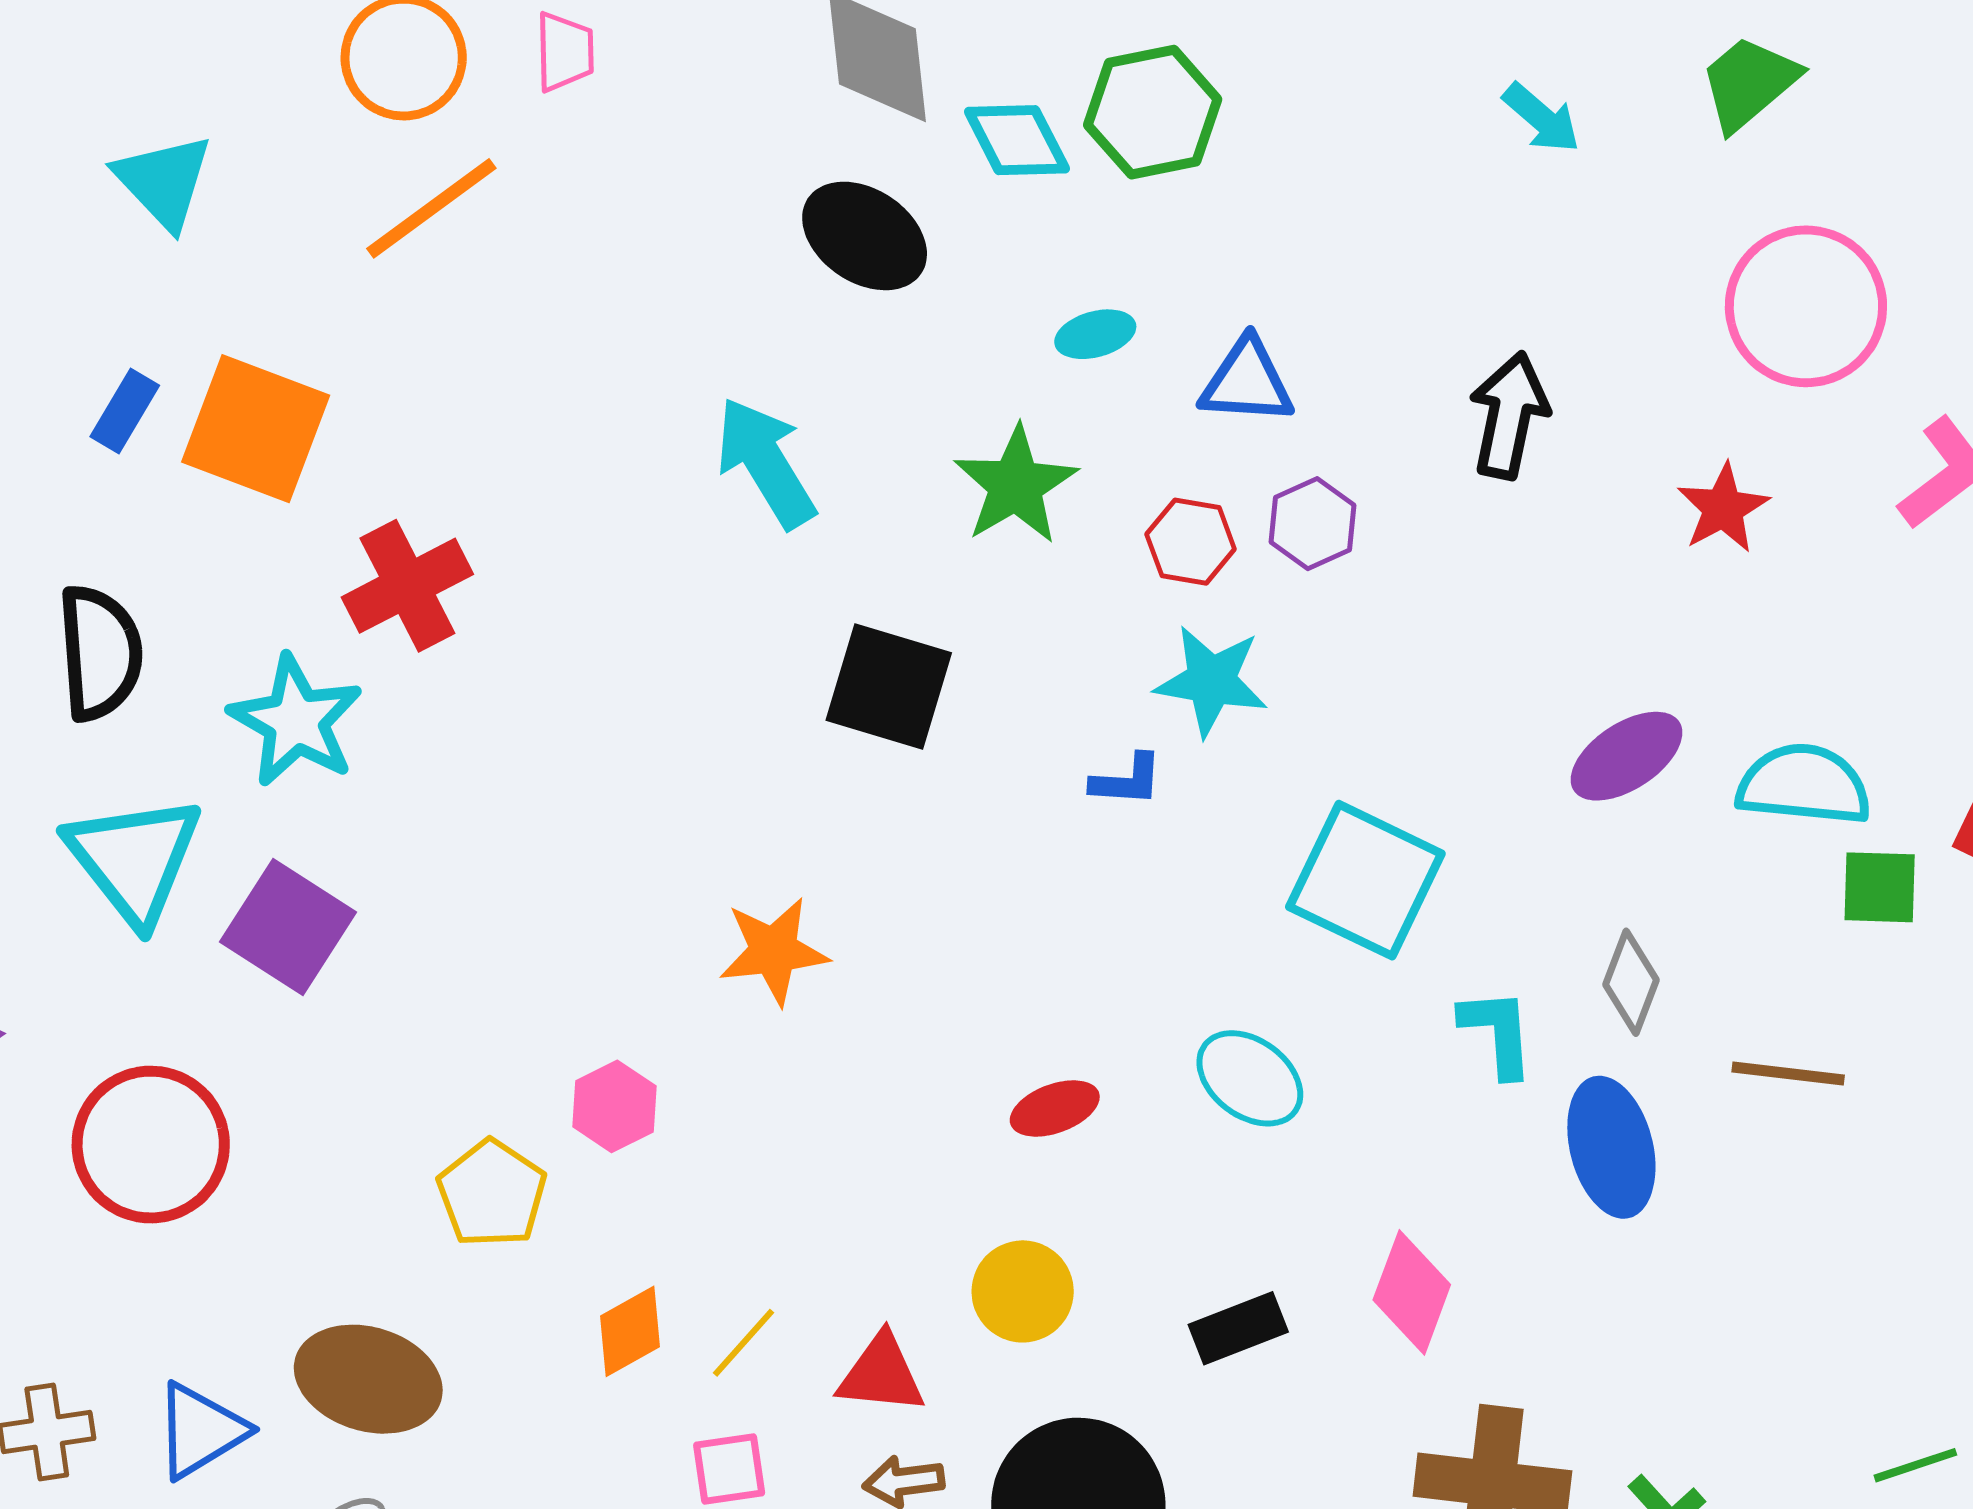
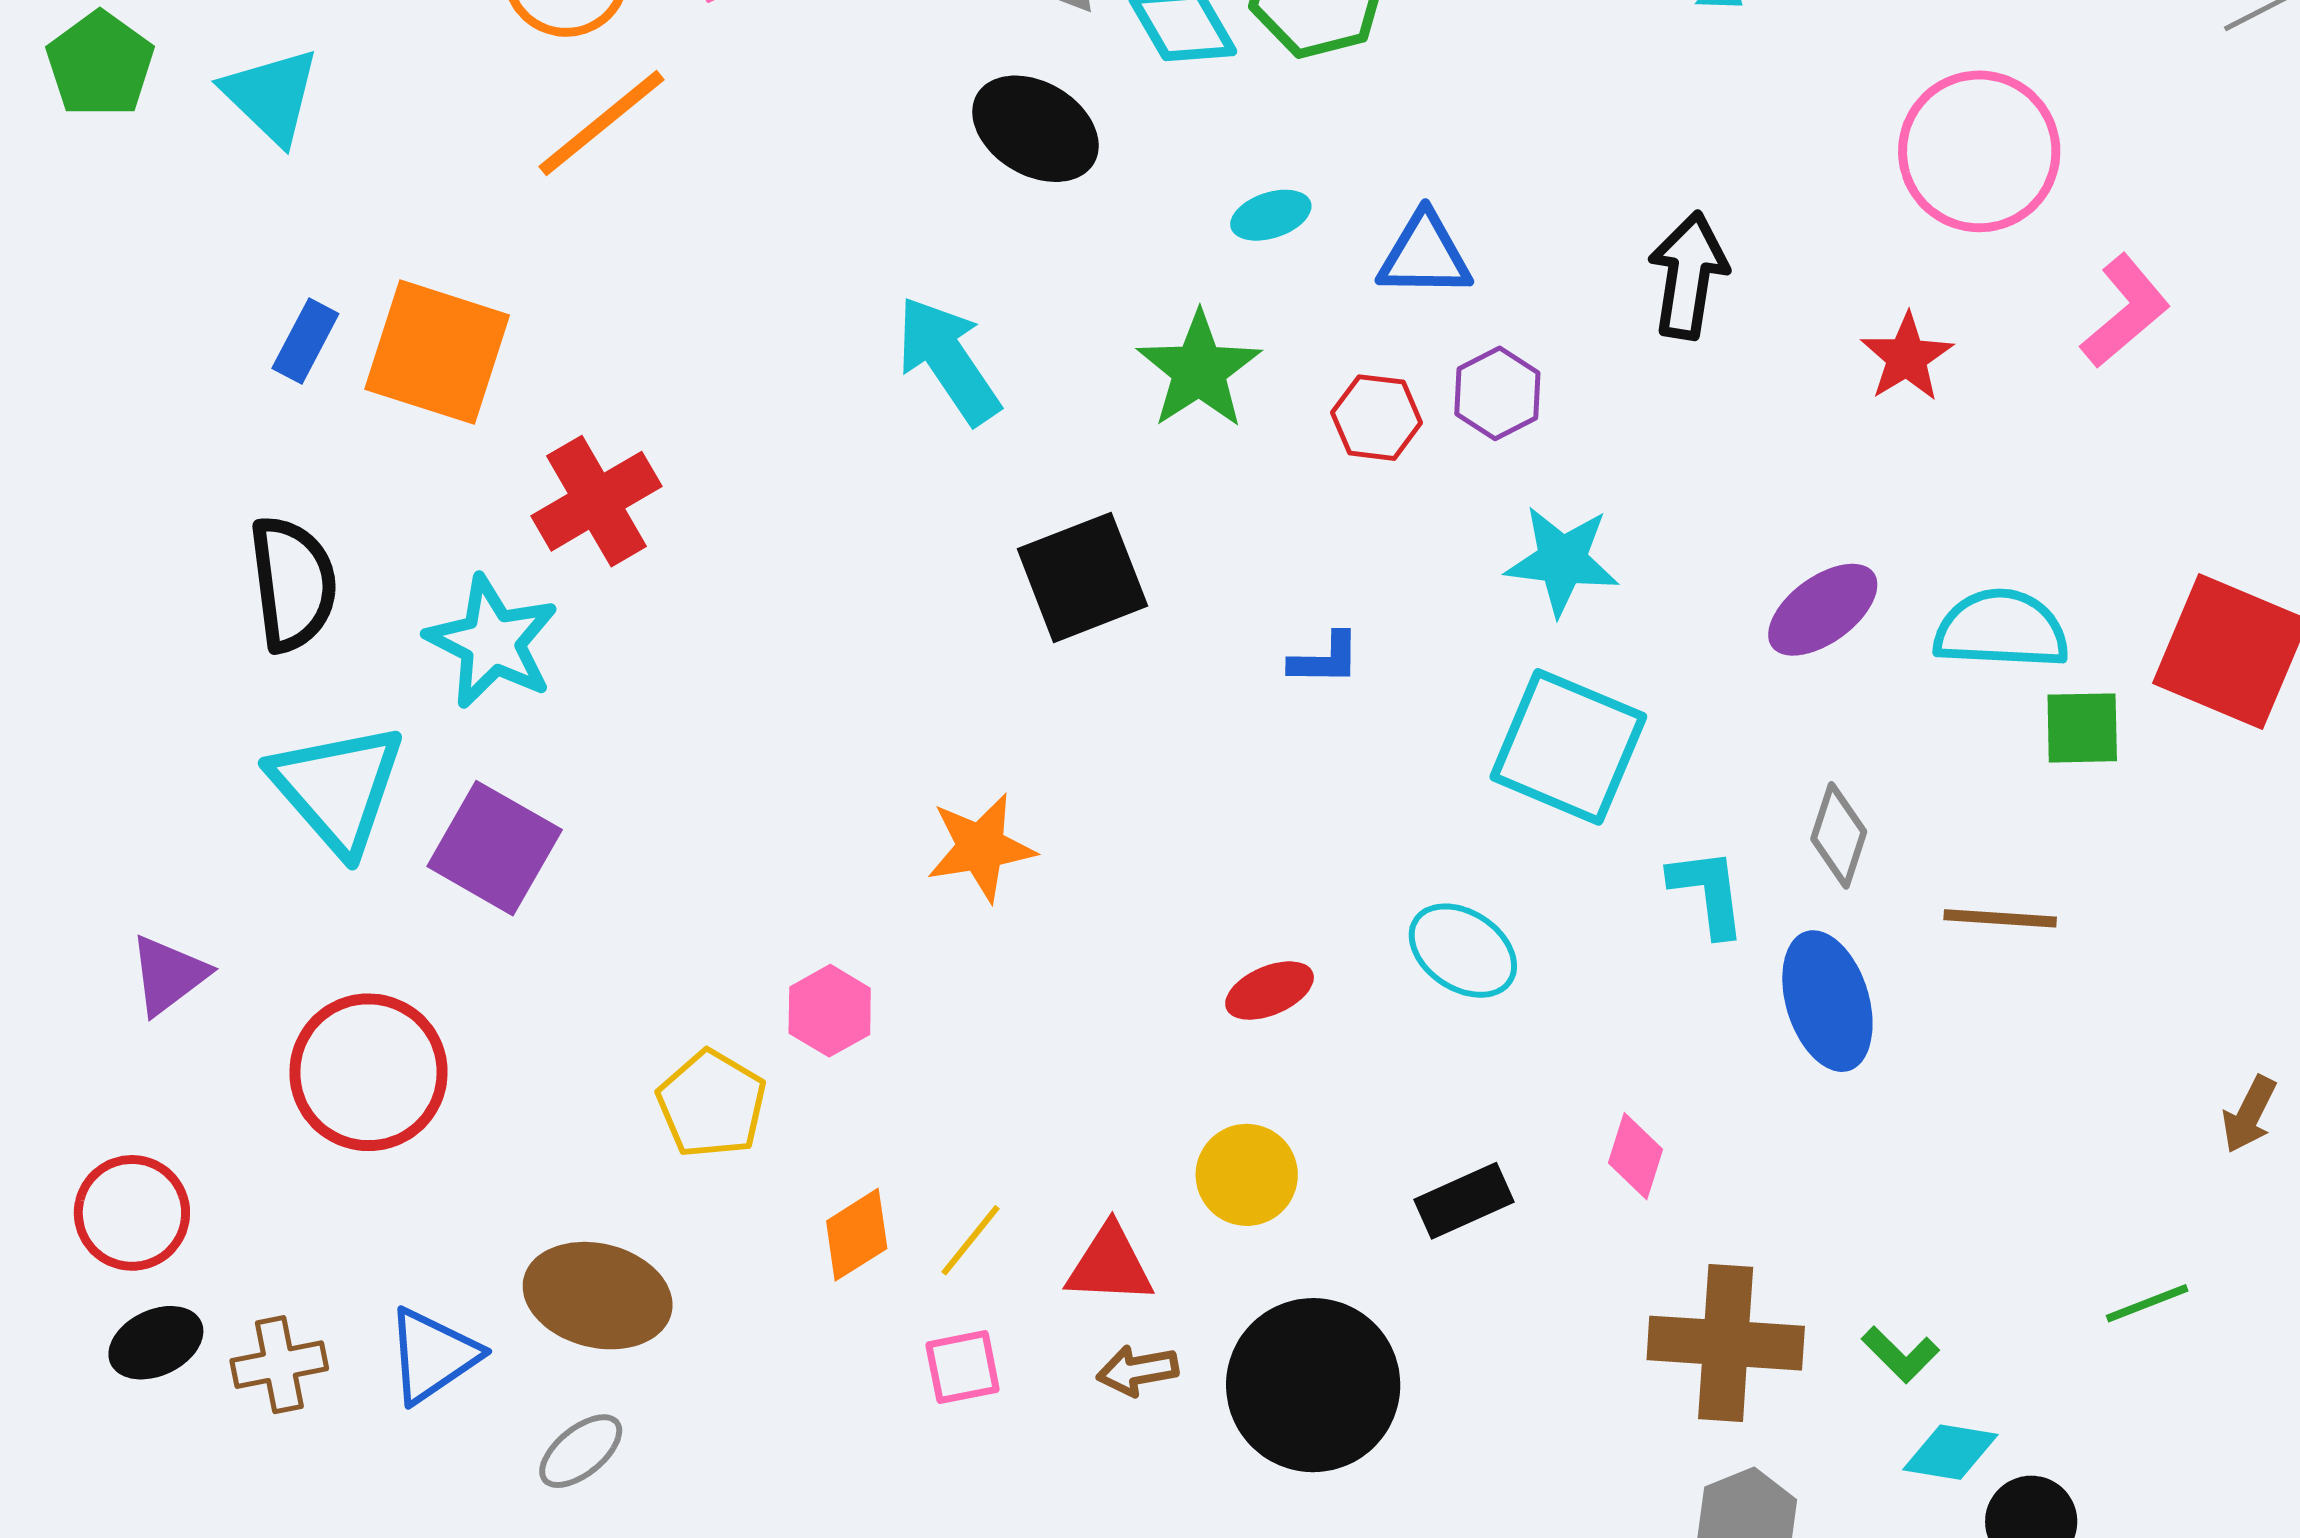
cyan triangle: (164, 181) -> (271, 96), moved
cyan star: (1211, 681) -> (1562, 561), moved
black square: (889, 686) -> (1082, 577), turned -35
pink diamond: (1412, 1292) -> (1635, 1156), size x0.7

